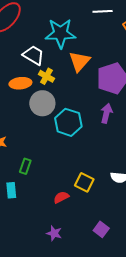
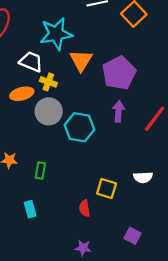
green rectangle: (25, 166) -> (40, 170), moved
red semicircle: (61, 197) -> (85, 208), turned -63

